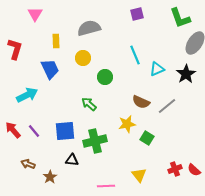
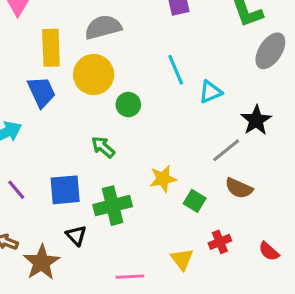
yellow rectangle: (56, 41) -> (51, 48), size x1.6
yellow circle: (83, 58) -> (94, 75), size x1.6
black star: (186, 74) -> (256, 120), moved
brown semicircle: (141, 102) -> (239, 188), moved
black triangle: (72, 160) -> (76, 236), turned 40
red cross: (175, 169) -> (220, 242), moved
brown star: (50, 177) -> (41, 262), size x1.6

